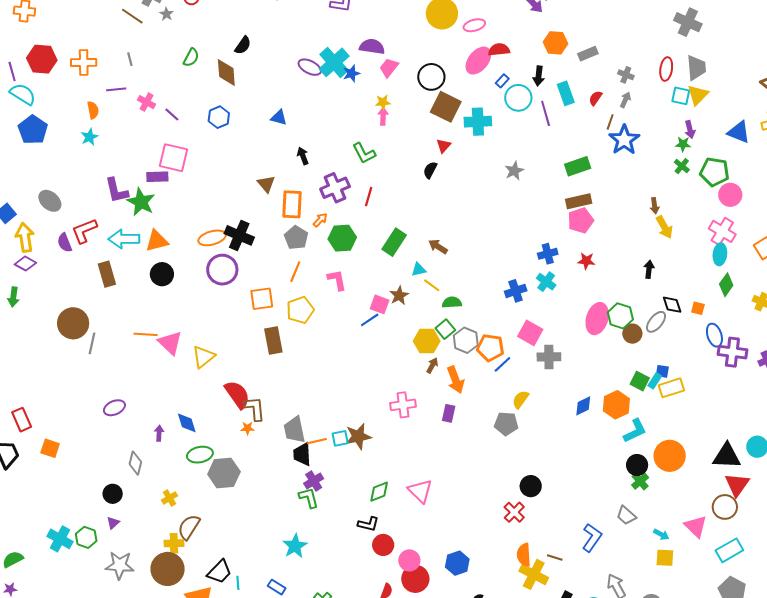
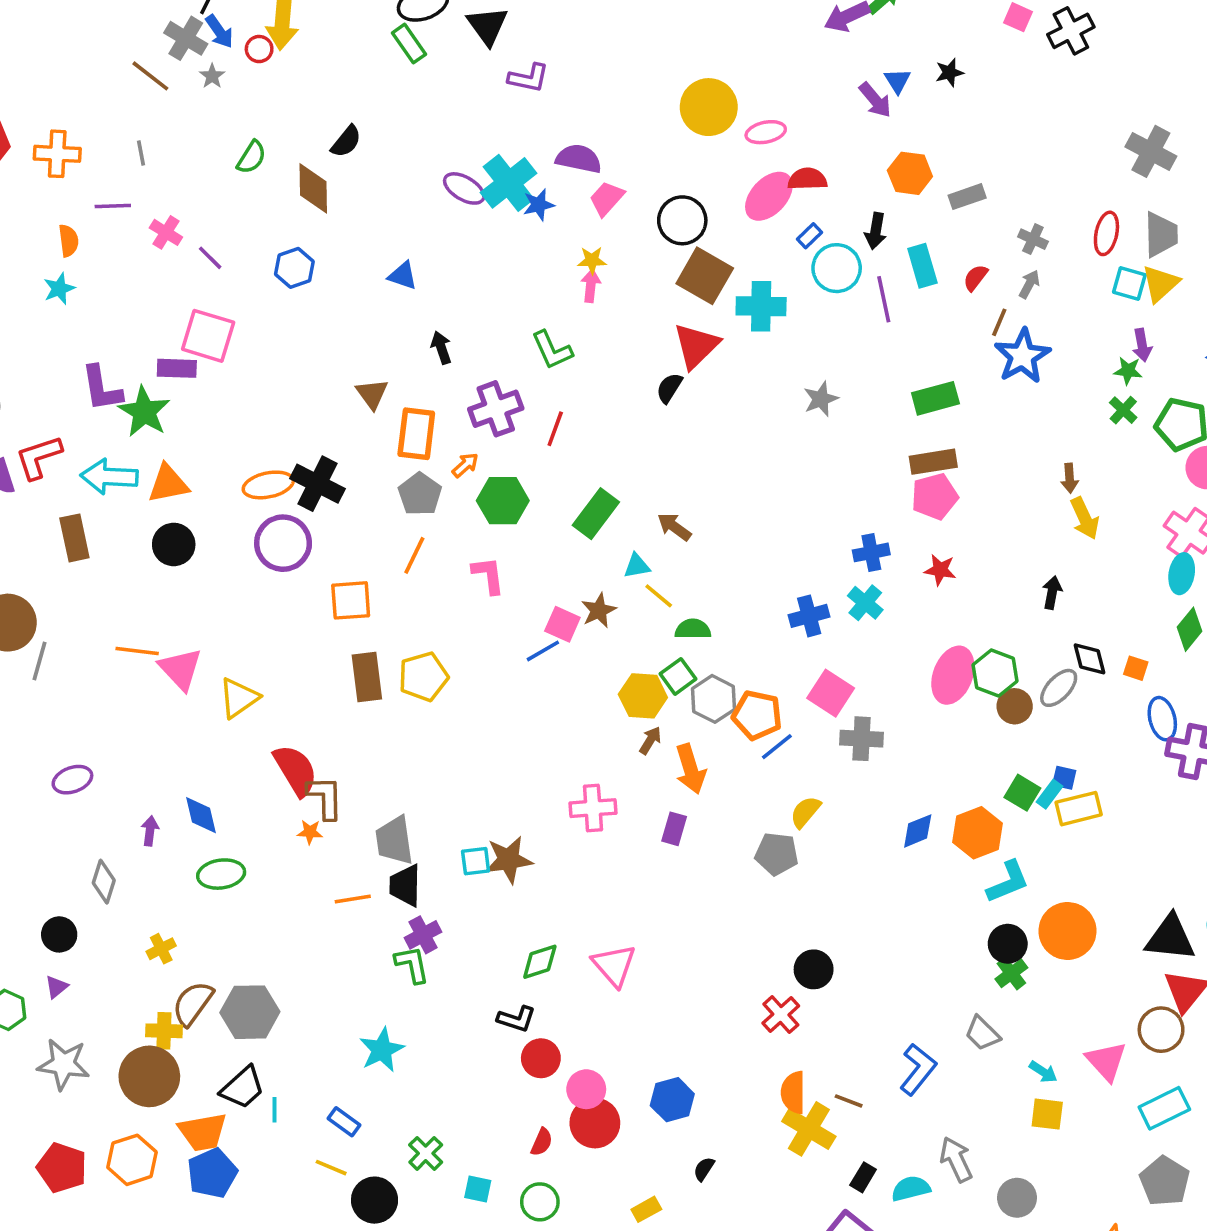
red triangle: (444, 146) -> (696, 346), size x1.8
yellow pentagon: (300, 310) -> (423, 677), moved
orange line: (317, 441) -> (353, 899), moved
gray hexagon: (224, 473) -> (250, 1012), moved

